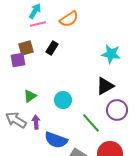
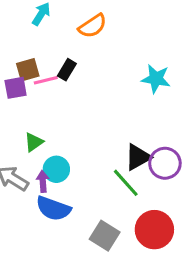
pink line: (38, 24) -> (46, 80), moved
black triangle: (105, 86) -> (138, 157), moved
cyan circle: (63, 100) -> (56, 169), moved
blue semicircle: (56, 140) -> (53, 208), moved

